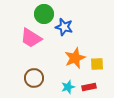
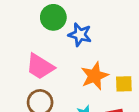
pink trapezoid: (31, 38) -> (40, 67), moved

